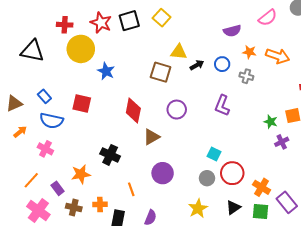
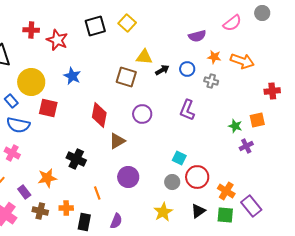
red star: (101, 23) -> (57, 40), moved
yellow circle: (81, 49) -> (31, 82), moved

